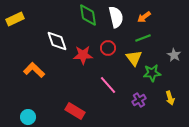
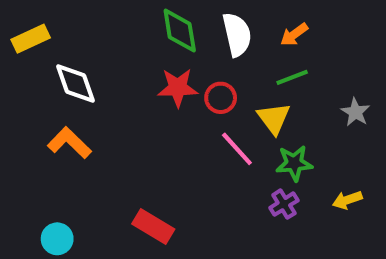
white diamond: (57, 41) -> (76, 84), moved
red star: (83, 55) -> (178, 88), moved
green star: (152, 73) -> (294, 163), moved
pink line: (108, 85) -> (237, 149), moved
yellow arrow: (170, 98) -> (347, 200), turned 88

